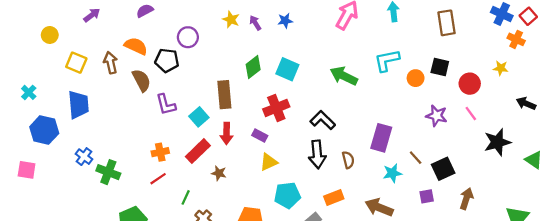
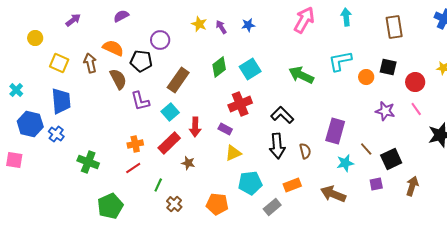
cyan square: (287, 69) -> (250, 69), turned 35
brown rectangle: (224, 95) -> (178, 80), moved, turned 40
blue cross: (84, 157) -> (56, 134), moved

